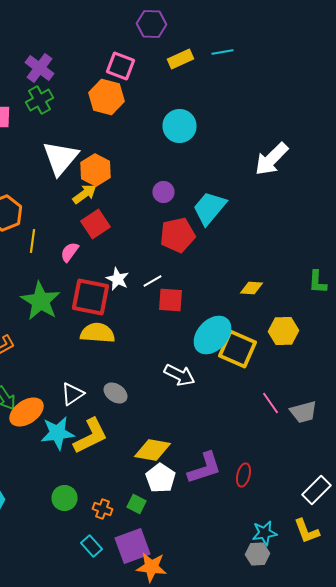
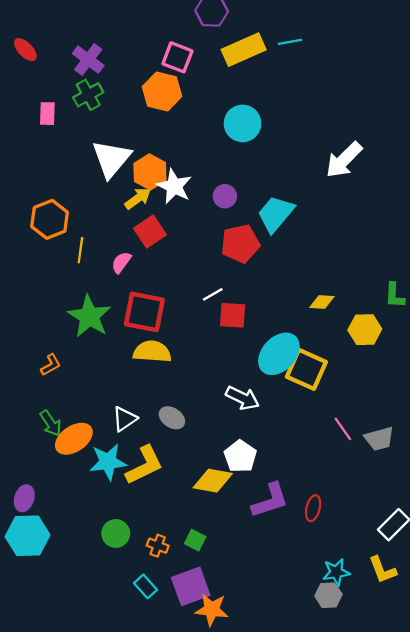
yellow rectangle: (180, 59) -> (244, 50), size x1.5
white star: (118, 279) -> (174, 186), moved, size x1.4
yellow hexagon: (284, 331) -> (365, 330), moved
white pentagon: (160, 478) -> (240, 456), moved

